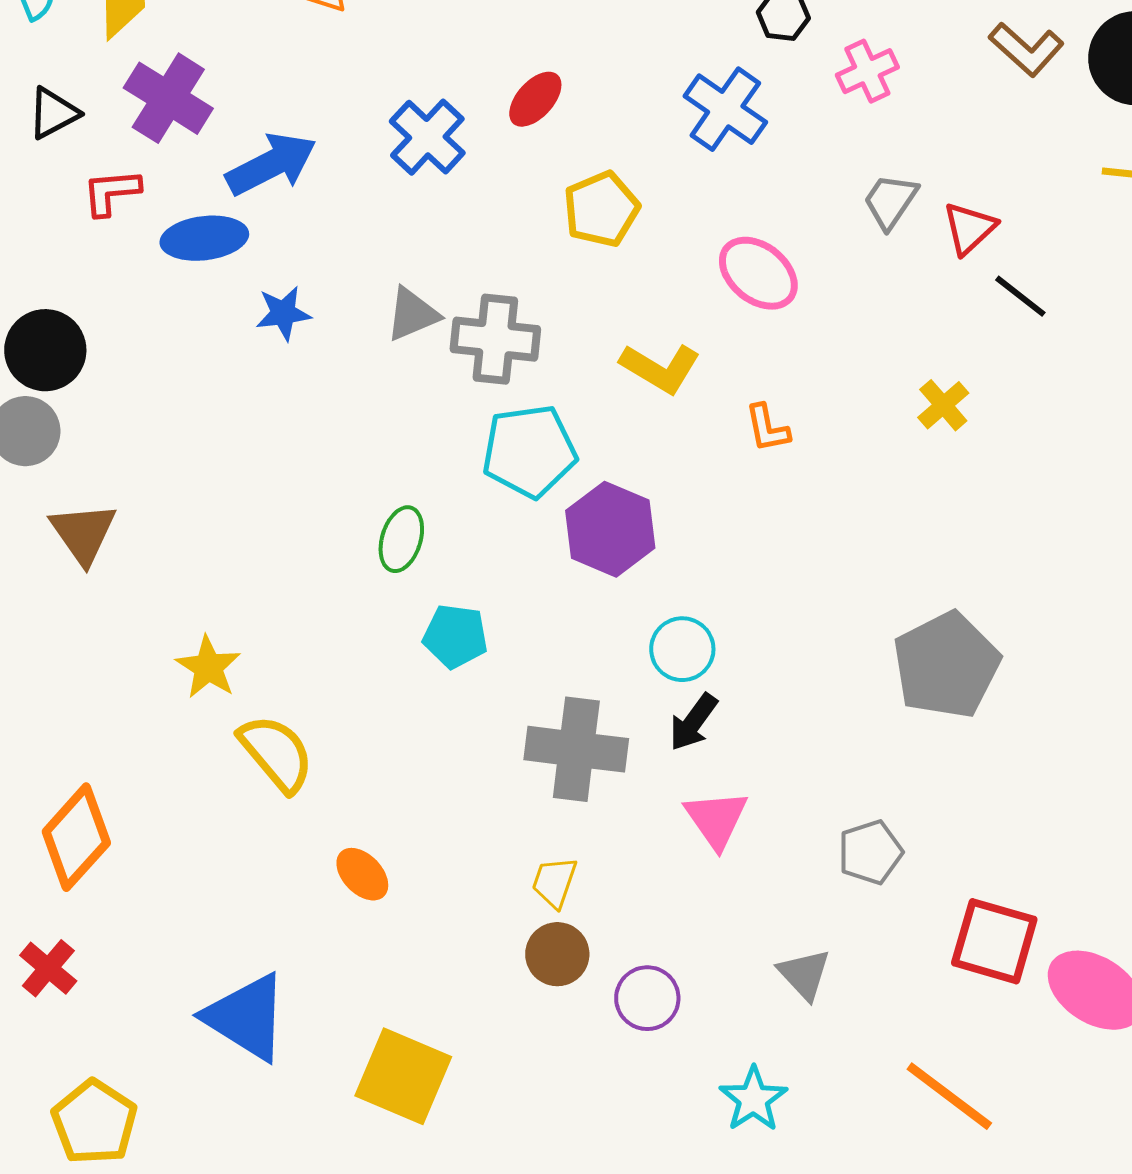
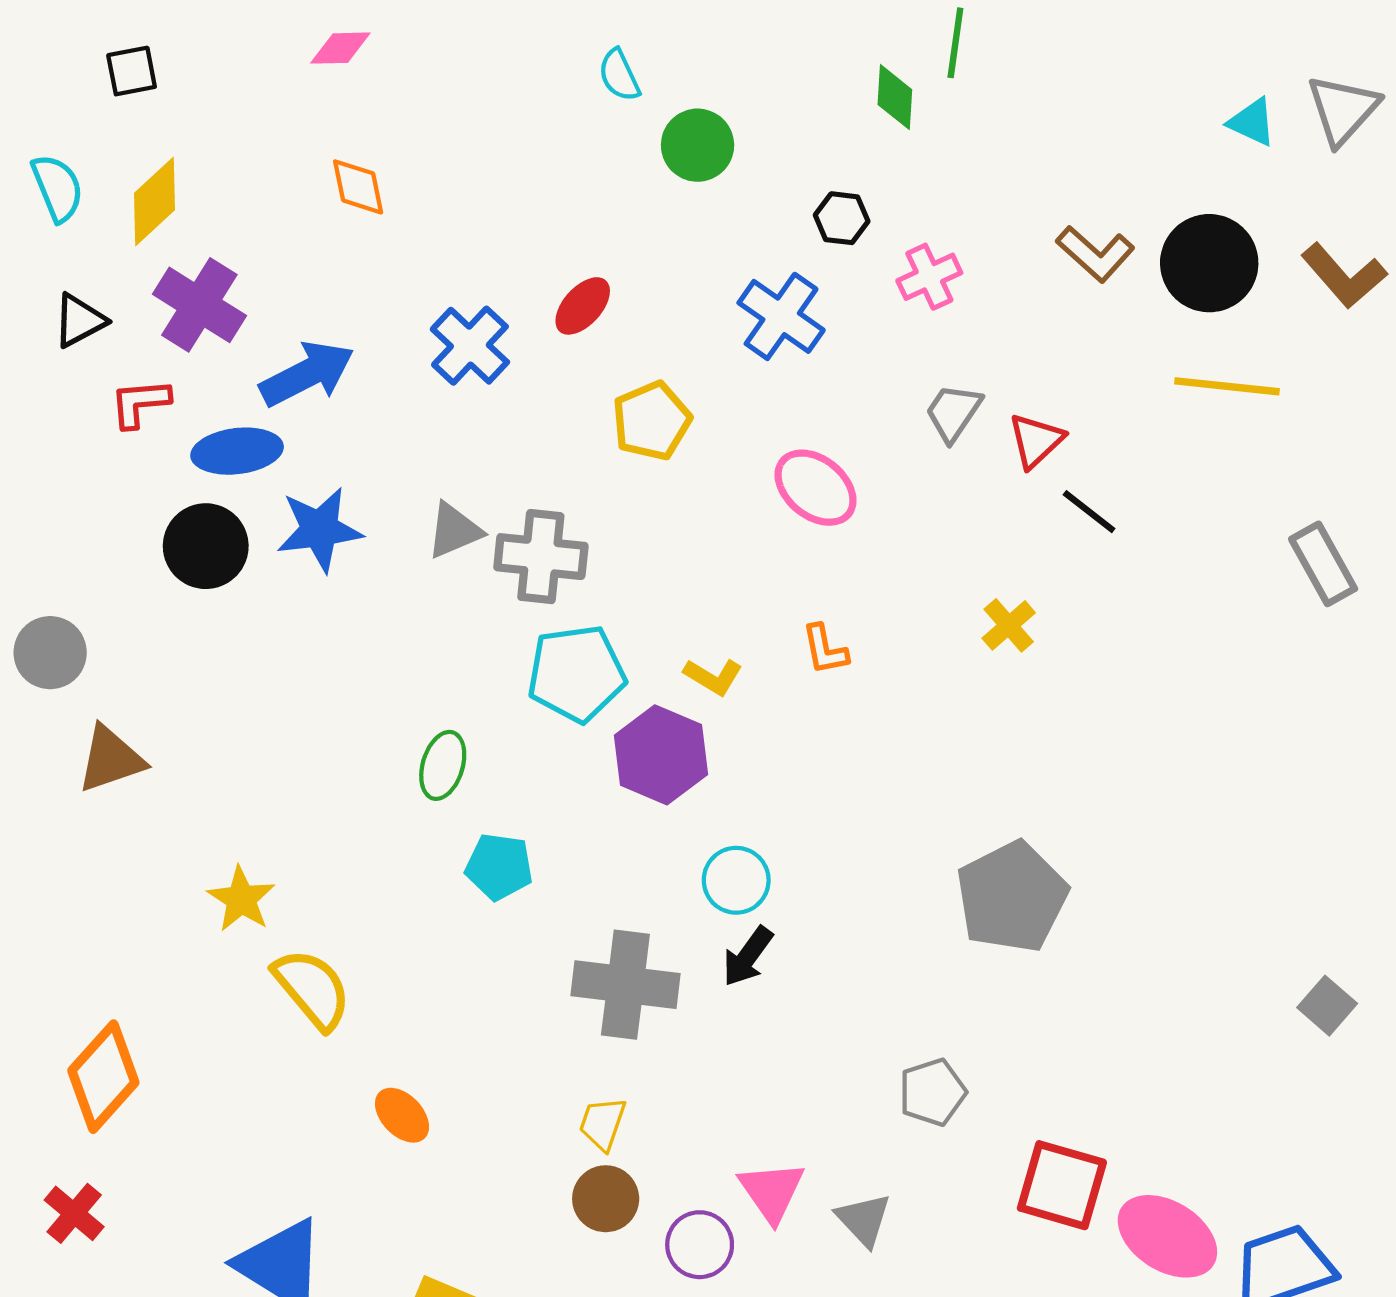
blue star: (283, 313) -> (320, 529), size x1.5
black circle: (45, 350) -> (206, 546), moved
yellow L-shape: (660, 368) -> (713, 677), moved, size x0.7
brown triangle: (83, 533) -> (111, 759), turned 46
pink triangle: (716, 819) -> (772, 1191), moved

